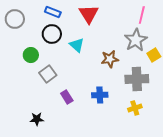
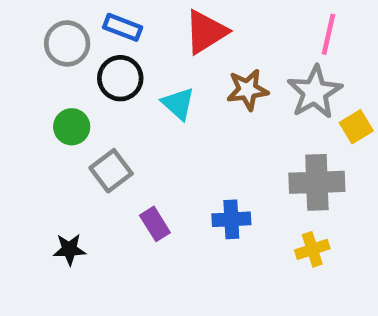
red triangle: (89, 14) -> (206, 32), turned 30
gray circle: (15, 19) -> (67, 43), moved
brown star: (110, 59) -> (248, 90), moved
black star: (37, 119) -> (69, 249), moved

